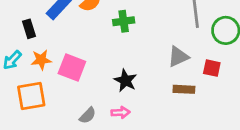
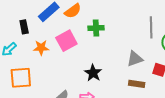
orange star: (41, 60) -> (41, 48), moved
pink square: (72, 67) -> (66, 41), moved, turned 35

